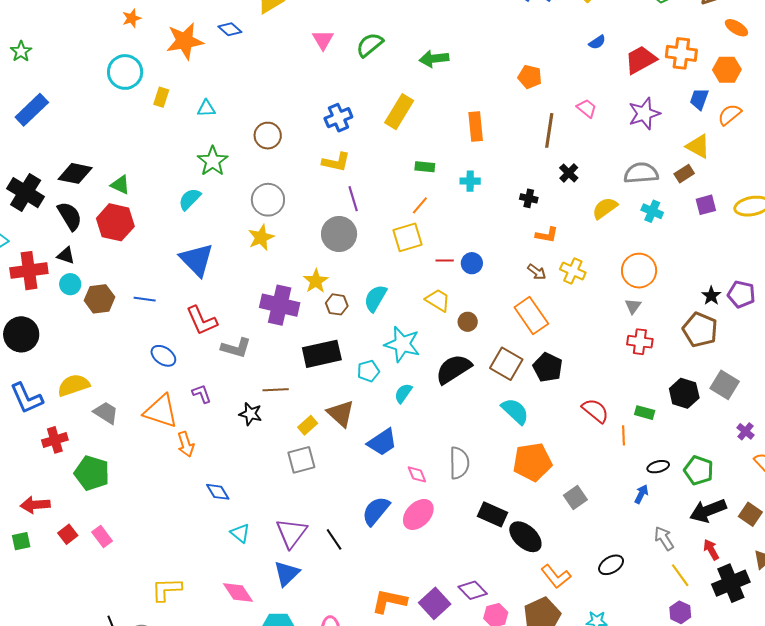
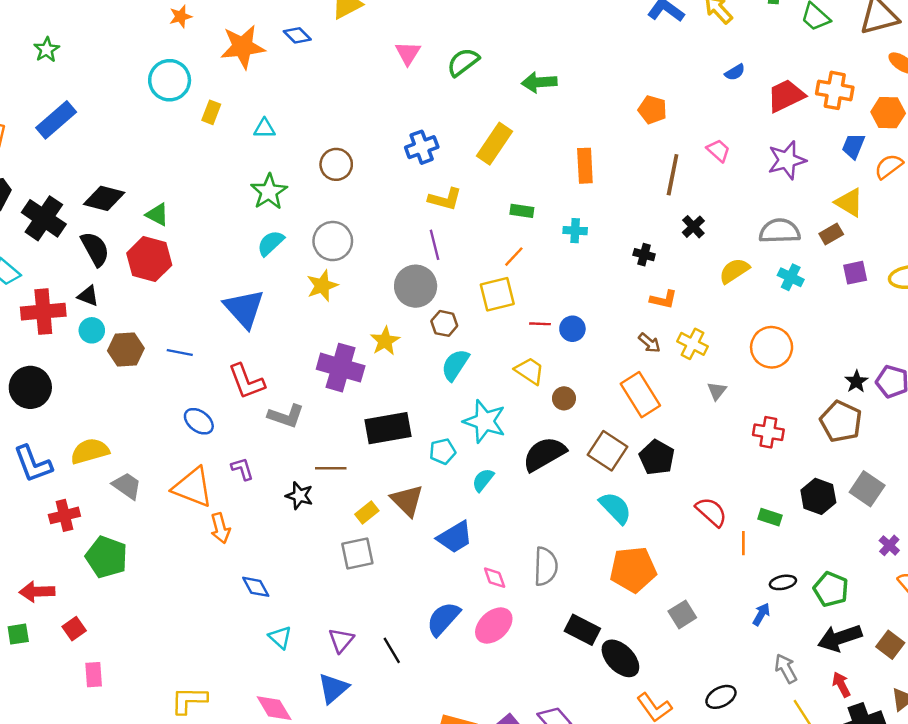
yellow L-shape: (336, 162) -> (445, 199), moved
cyan semicircle: (190, 199) -> (271, 243), moved
brown hexagon: (337, 304) -> (444, 323), moved
gray triangle: (633, 306) -> (717, 391), moved
purple triangle: (291, 533) -> (341, 640), size x0.7
pink rectangle: (102, 536) -> (94, 675), moved, turned 30

